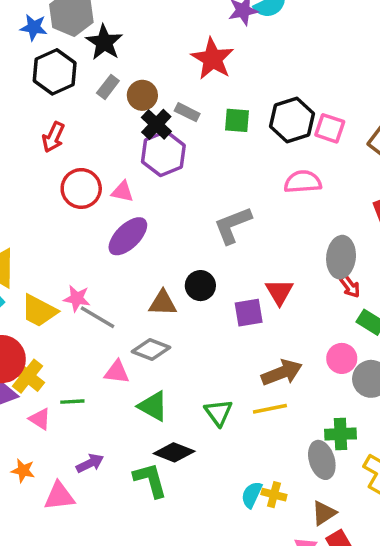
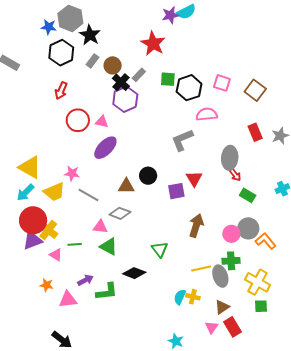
gray rectangle: (187, 112) -> (139, 75), turned -72
black hexagon: (292, 120) -> (189, 88), moved
gray L-shape: (233, 225) -> (182, 140), moved
pink star: (77, 298) -> (72, 173), moved
yellow trapezoid: (39, 311) -> (54, 192), turned -50
pink circle: (342, 358) -> (231, 234), moved
brown arrow: (282, 373) -> (196, 226), turned -50
green triangle: (153, 406) -> (109, 247), moved
yellow line: (270, 409) -> (201, 269), moved
green L-shape: (150, 480) -> (107, 292), moved, turned 100

